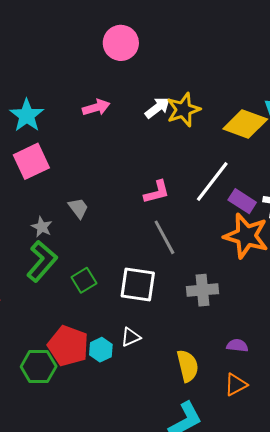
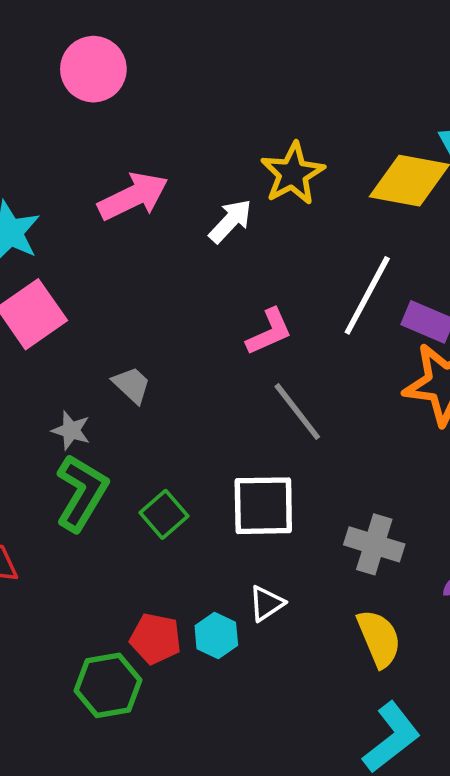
pink circle: (121, 43) -> (93, 69), moved
pink arrow: (96, 107) -> (133, 196), size x1.4
white arrow: (158, 108) -> (230, 221), moved
gray cross: (203, 290) -> (374, 544), moved, turned 32
red pentagon: (68, 346) -> (156, 639), size x0.7

